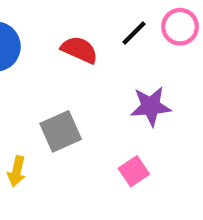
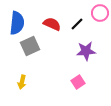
black line: (134, 33) -> (77, 24), moved
gray square: (61, 131) -> (30, 46), moved

